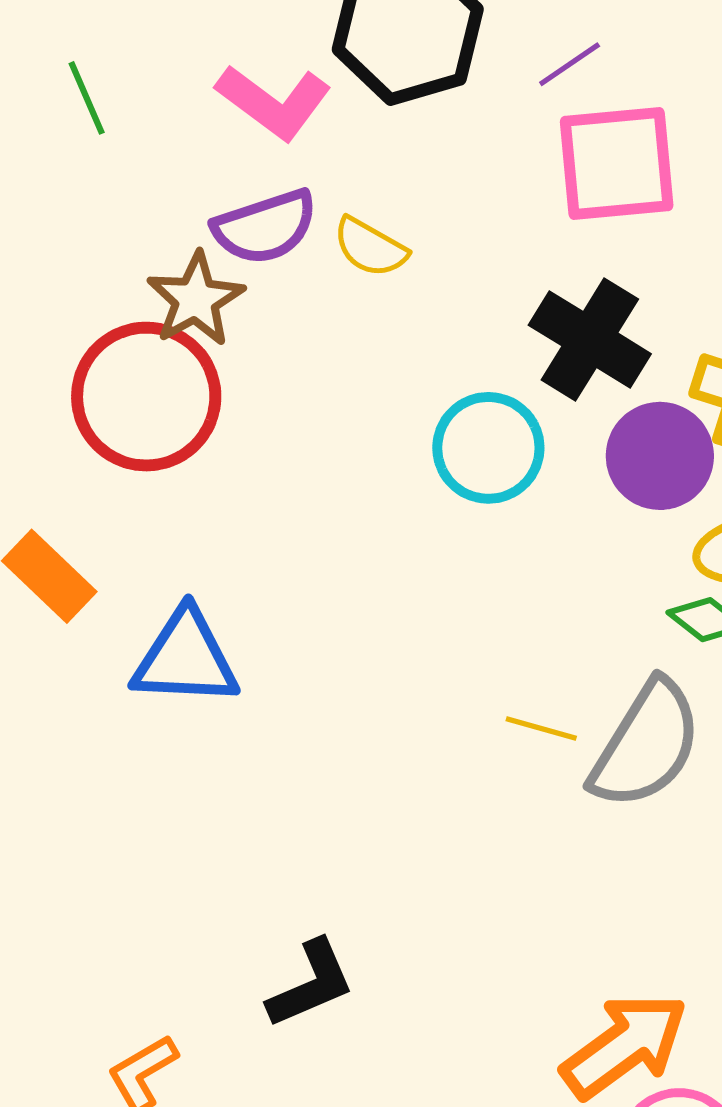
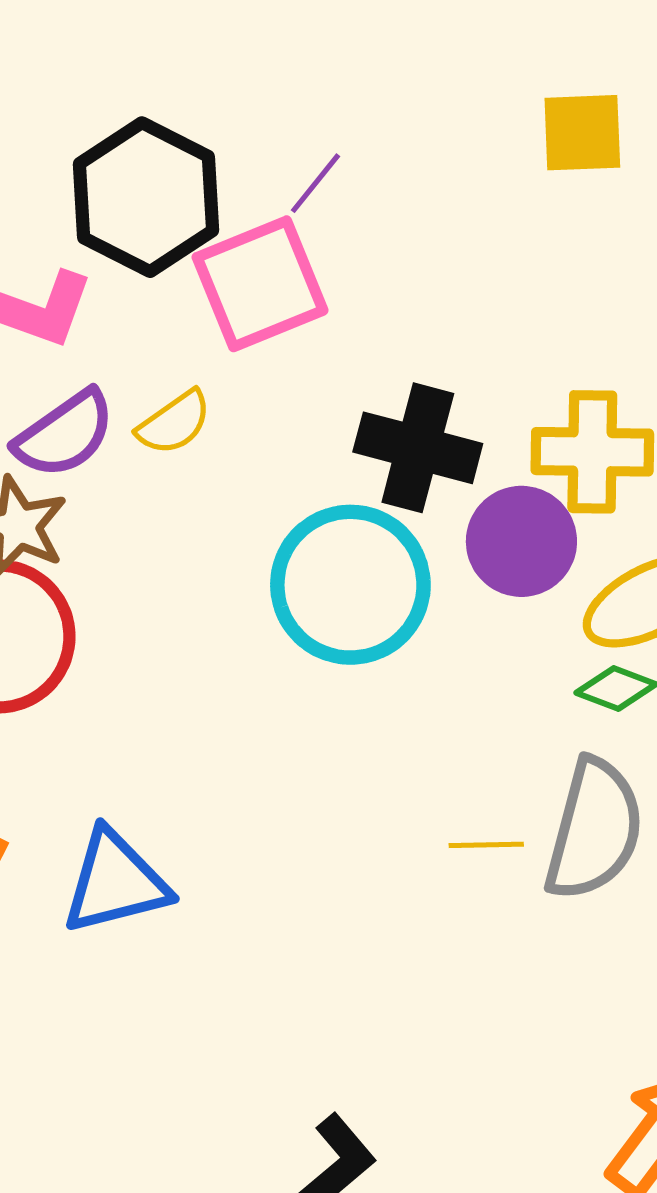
pink square: (617, 163) -> (260, 284), moved
yellow semicircle: (370, 247) -> (174, 423), turned -48
cyan circle: (488, 448) -> (350, 585), size x1.4

